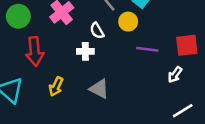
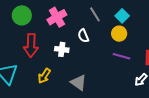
yellow circle: (128, 22) -> (119, 34), moved
white cross: (85, 51) -> (62, 49), moved

